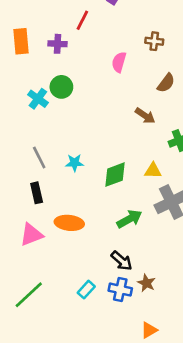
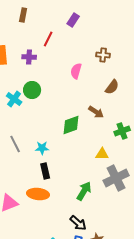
green diamond: (115, 175) -> (71, 125), moved
black rectangle: (37, 193) -> (45, 171), moved
green arrow: (129, 219) -> (84, 191), turned -30

